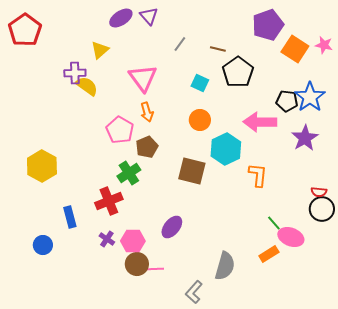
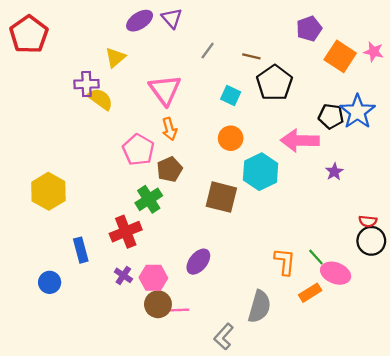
purple pentagon: (268, 25) -> (309, 29), size x0.7
purple star: (305, 138) -> (334, 172), moved, size x0.6
orange L-shape: (258, 175) -> (285, 262), moved

